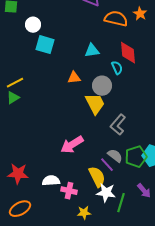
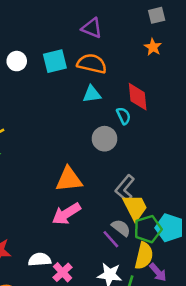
orange semicircle: (116, 19) -> (92, 64), moved
cyan square: (45, 45) -> (55, 61), moved, turned -30
orange triangle: (74, 78) -> (69, 179), moved, size x1.6
yellow trapezoid: (95, 104) -> (135, 207), moved
yellow semicircle: (97, 177) -> (144, 256), moved, turned 40
pink cross: (69, 191) -> (63, 272), turned 35

